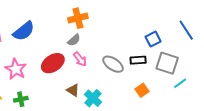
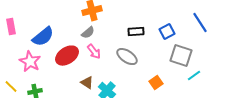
blue semicircle: (24, 31) -> (43, 37), moved
black rectangle: (138, 60) -> (136, 32), moved

